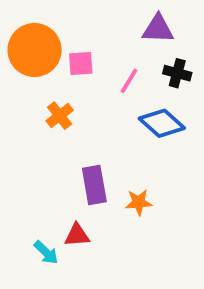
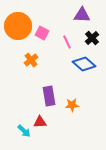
pink square: (81, 64) -> (42, 33), turned 32
black cross: (177, 73) -> (92, 38), turned 32
pink line: (129, 81) -> (67, 42), turned -56

